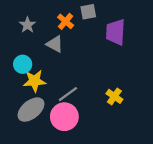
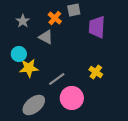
yellow cross: (114, 96) -> (96, 72), moved
gray ellipse: (31, 110) -> (34, 105), moved
pink circle: (64, 117) -> (72, 98), moved

